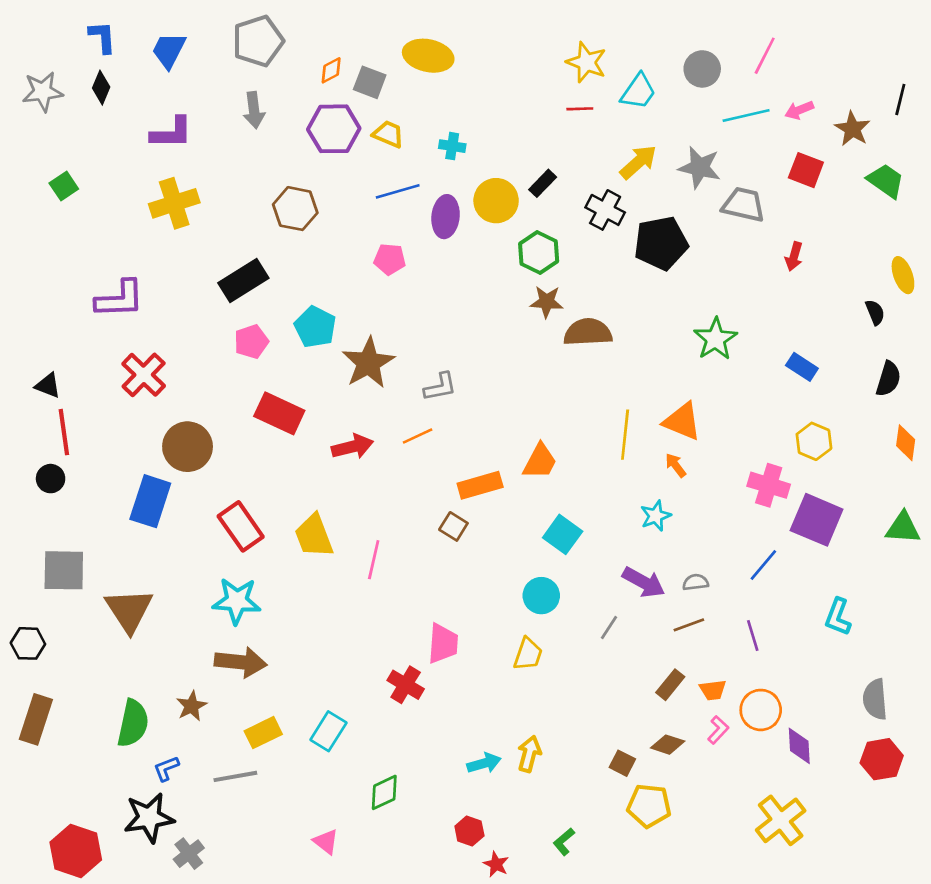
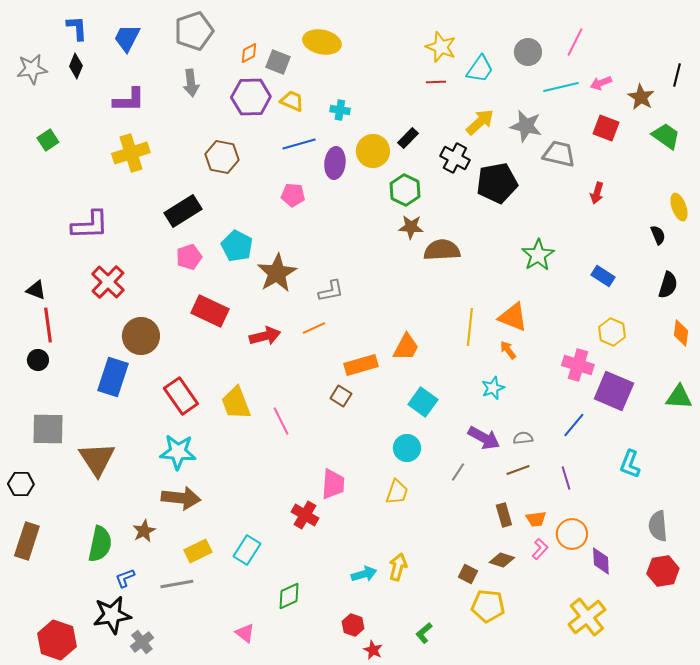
pink line: (374, 560) -> (281, 421), turned -40
brown rectangle: (670, 685) -> (504, 515), turned -55

